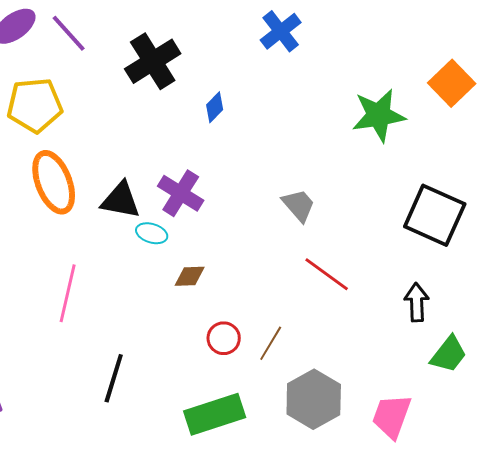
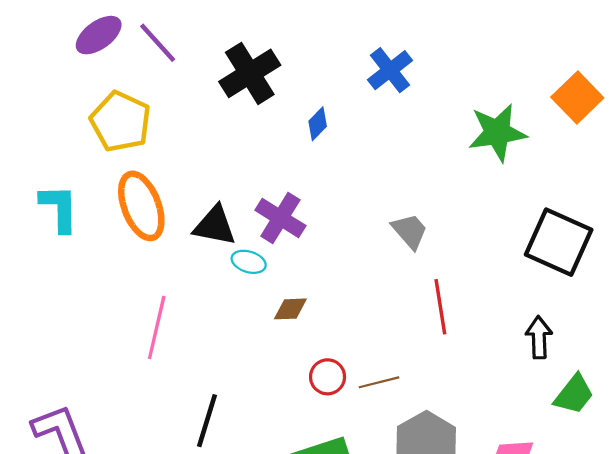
blue cross: (281, 31) -> (390, 70), moved
yellow pentagon: (35, 105) -> (120, 122), turned 30
red line: (327, 274) -> (440, 307), turned 45
brown line: (271, 343) -> (379, 382), turned 45

